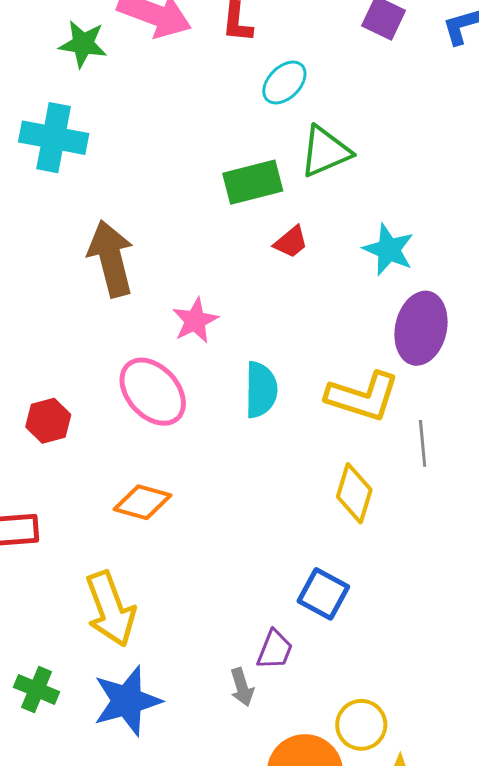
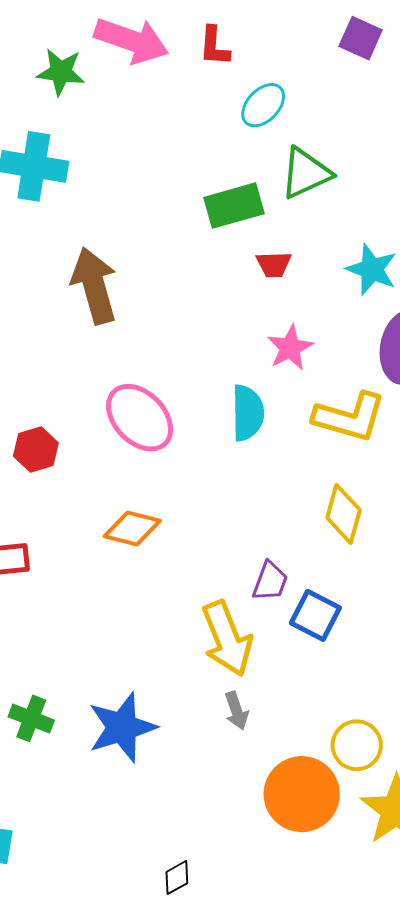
red trapezoid: (291, 242) -> (274, 264), turned 39
pink star: (195, 321) -> (290, 348), moved
yellow arrow: (110, 609) -> (227, 639), moved
purple trapezoid: (275, 650) -> (270, 581), moved

